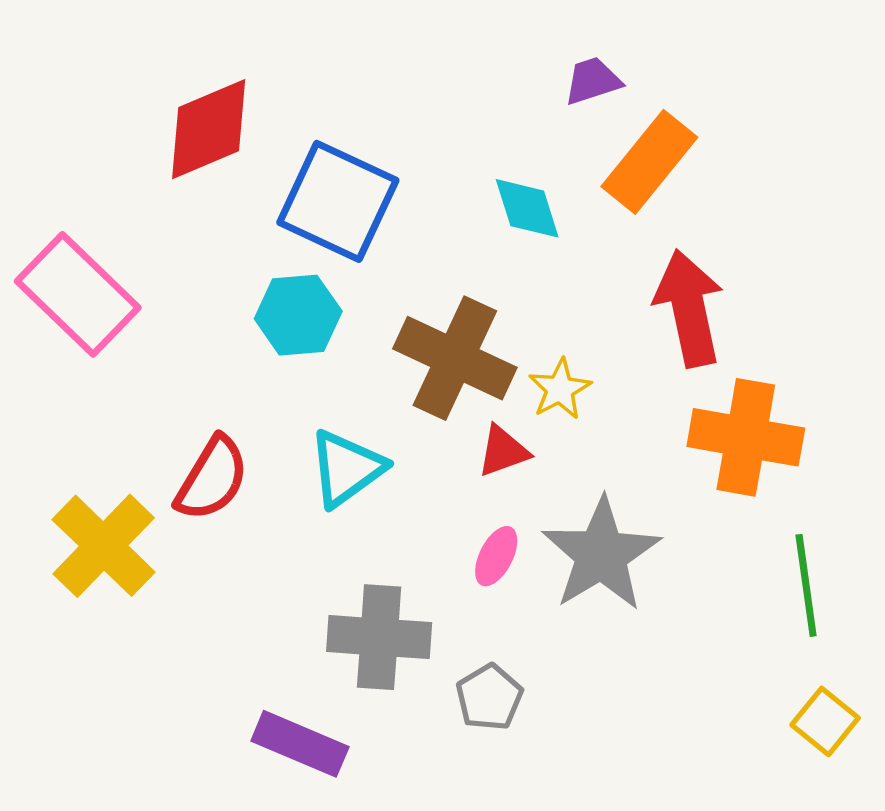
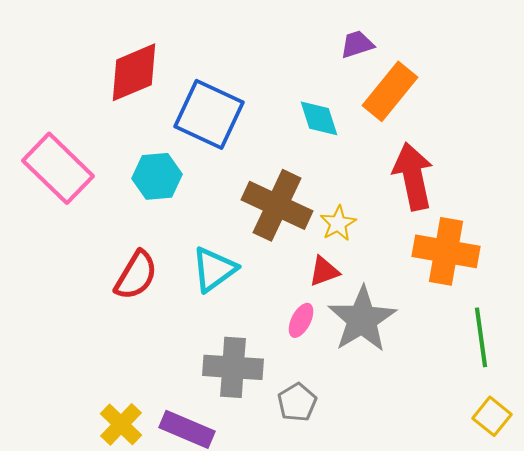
cyan hexagon: (298, 315) -> (157, 176), moved
red triangle: (503, 451) -> (324, 271), moved
yellow cross: (104, 546) -> (121, 424), moved, size x0.7

